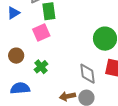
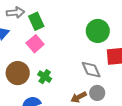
brown circle: (16, 56) -> (18, 73), size x1.5

